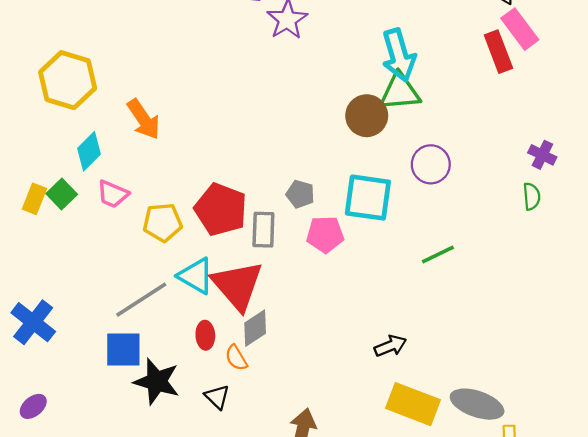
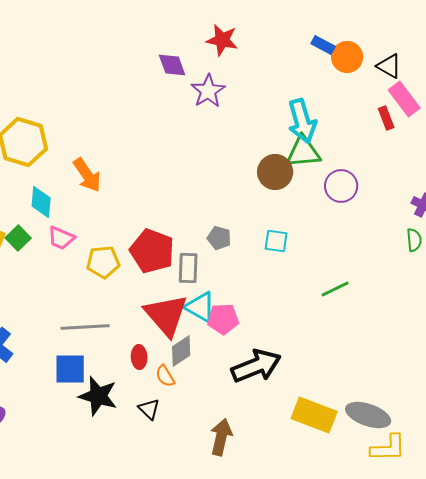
red rectangle: (498, 52) -> (386, 118), size x0.7
cyan diamond: (89, 151) -> (41, 202), turned -40
purple circle: (431, 164) -> (341, 186), moved
cyan square: (368, 198) -> (276, 241), size x0.6
pink pentagon: (325, 234) -> (223, 319), moved
cyan triangle: (196, 276) -> (200, 307), moved
gray line: (141, 300) -> (85, 327), turned 30
black arrow: (390, 346) -> (256, 366), moved, size x1.8

